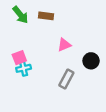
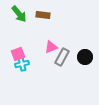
pink triangle: (64, 45) -> (51, 47), moved
gray rectangle: (66, 79) -> (62, 57), moved

